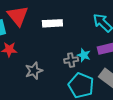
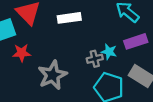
gray star: (34, 71) -> (52, 75), size x1.4

